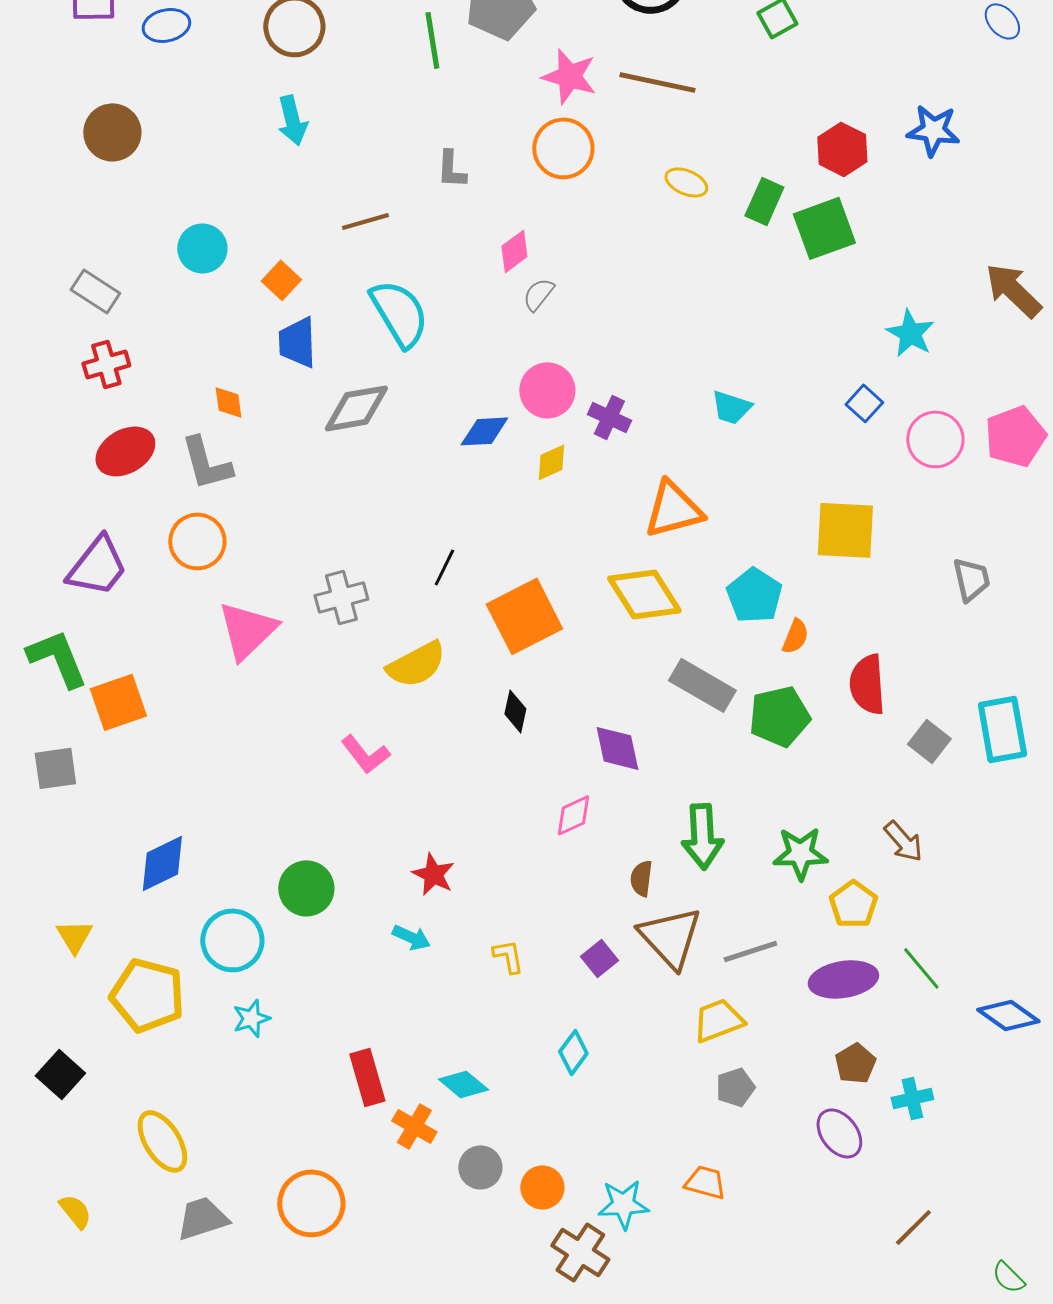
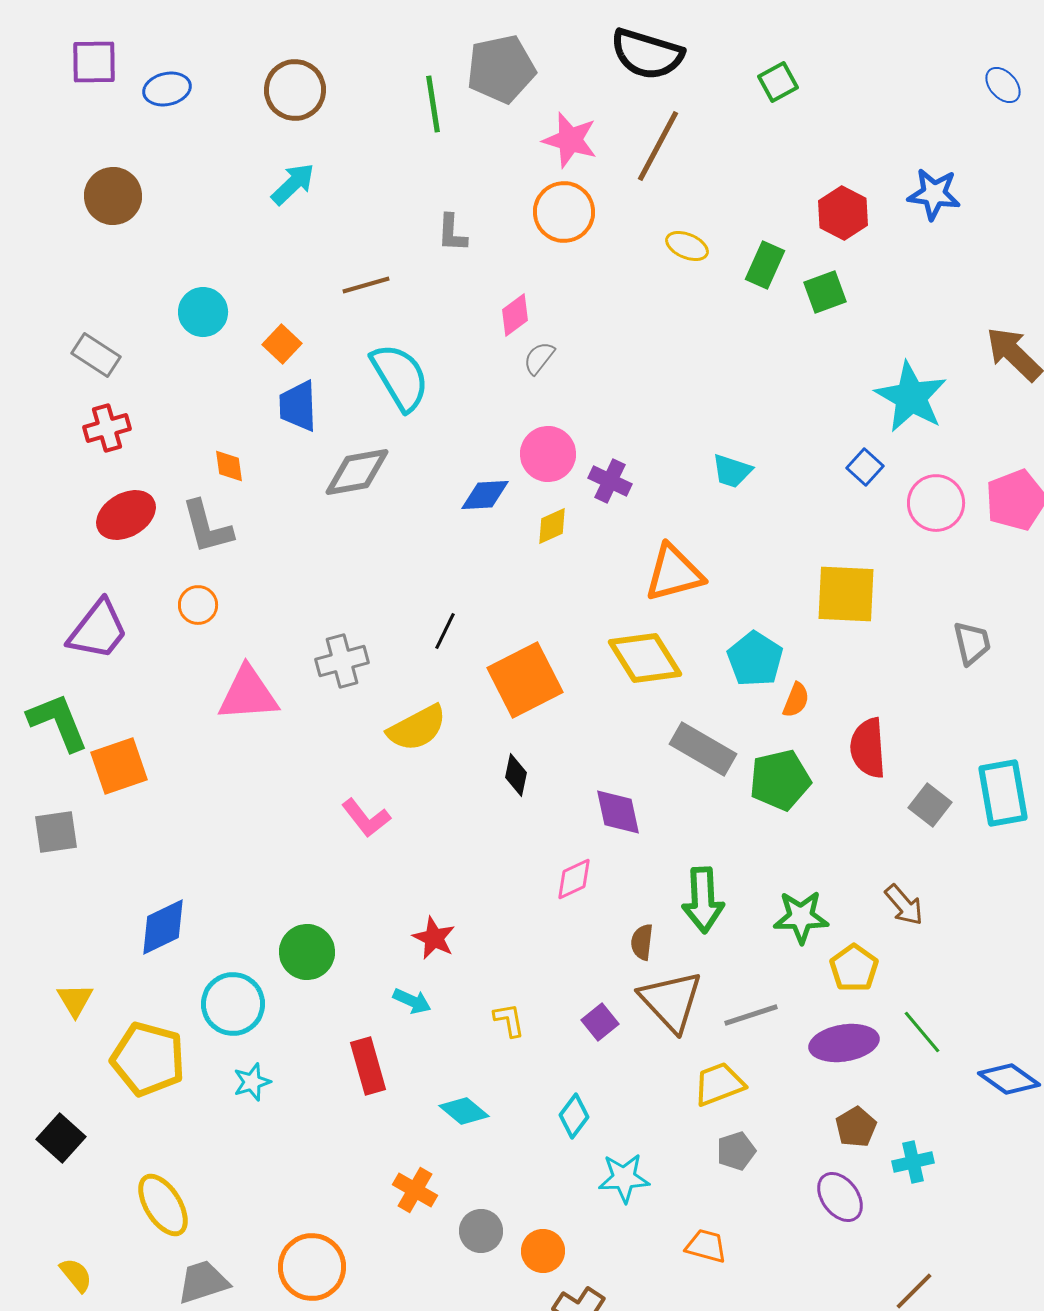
brown line: (657, 82) -> (658, 146), turned -74
cyan arrow: (292, 120) -> (293, 184), turned -120
green square: (824, 228) -> (825, 292), size x0.7
cyan star: (910, 333) -> (911, 397), size x1.5
orange circle: (197, 541) -> (198, 605), size x0.7
pink triangle: (247, 630) -> (248, 694), turned 40
red rectangle: (367, 1077) -> (368, 1066), moved
cyan diamond: (463, 1084) -> (464, 1111), moved
cyan star: (623, 1204) -> (624, 1178), moved

